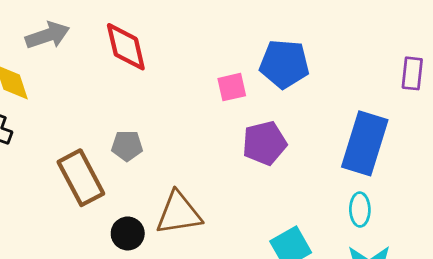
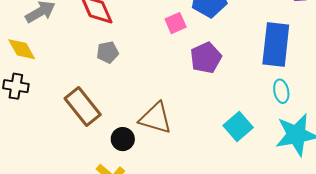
gray pentagon: (127, 146) -> (108, 52), moved
brown triangle: (179, 213) -> (156, 118), turned 36

